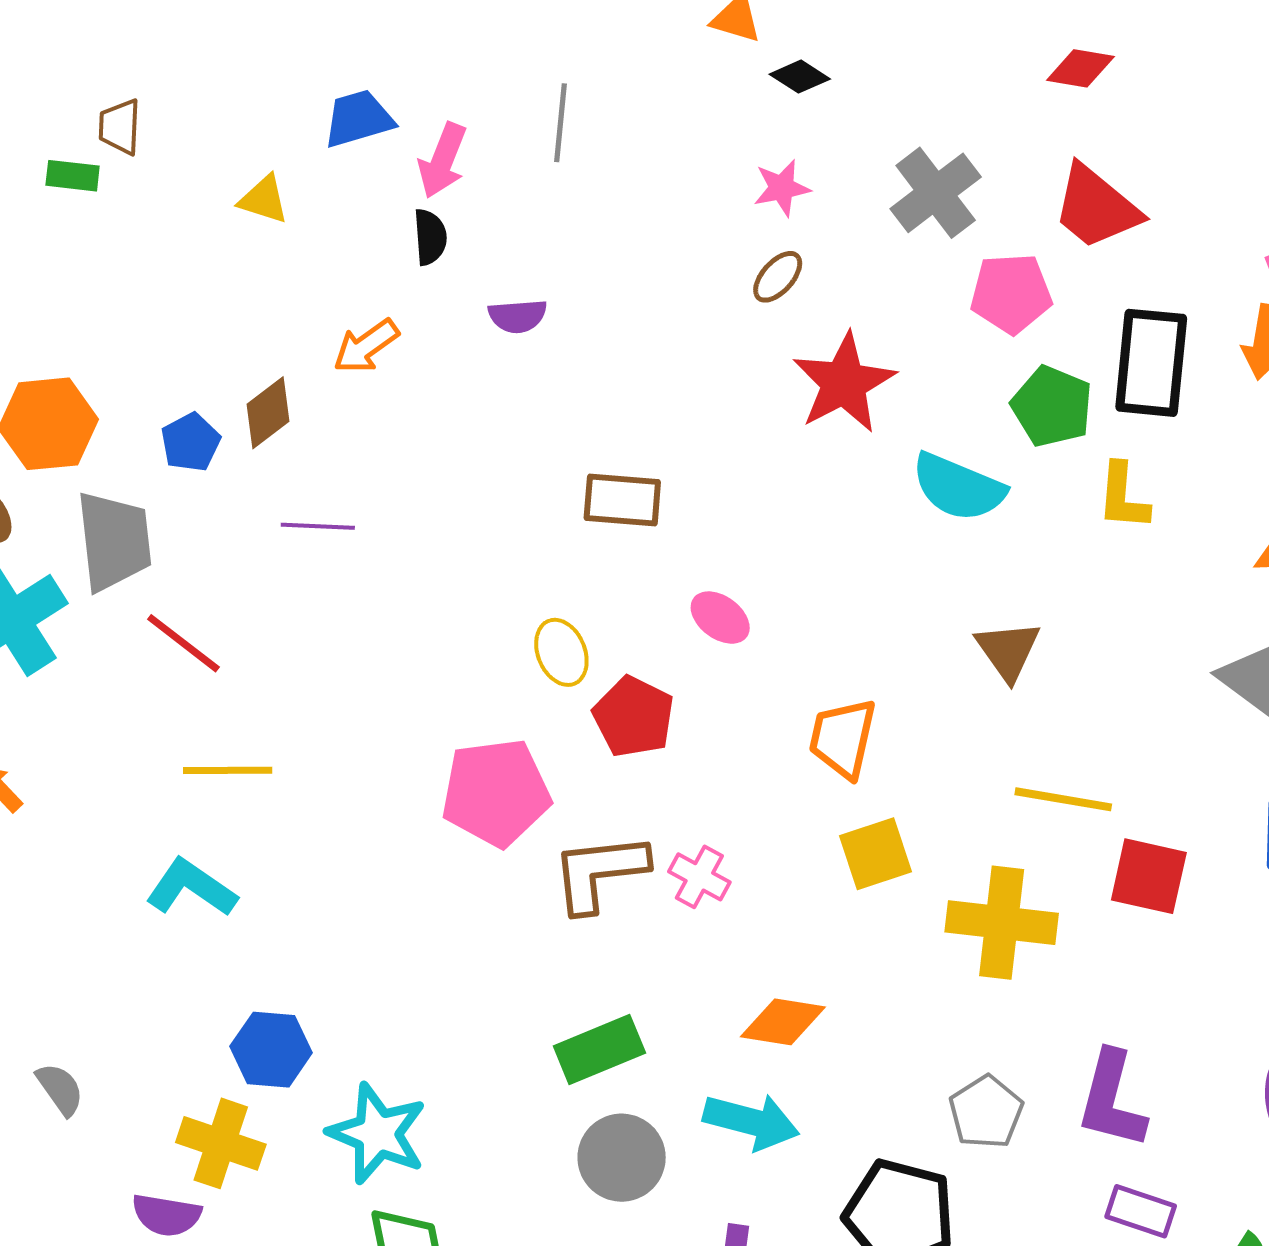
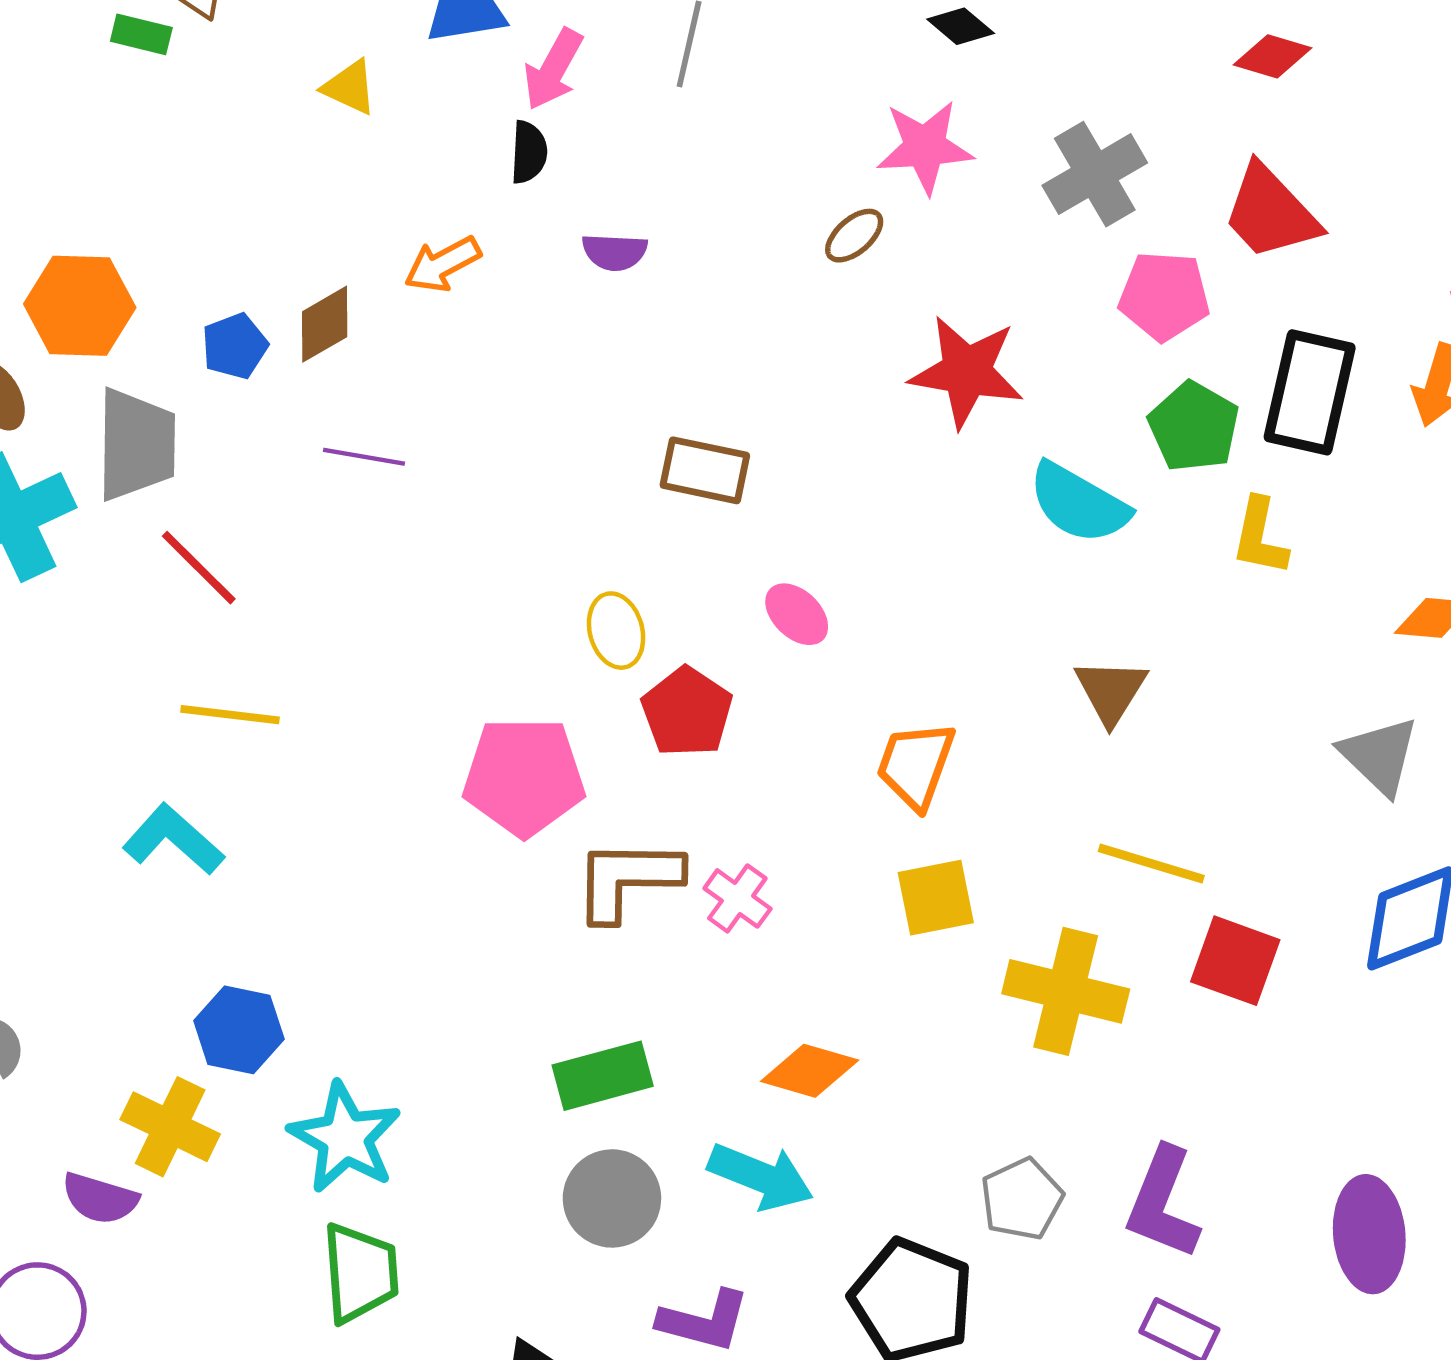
pink star: (782, 188) -> (925, 147), size x1.5
brown ellipse: (778, 277) -> (854, 236), moved
red star: (844, 383) -> (967, 372), turned 30

